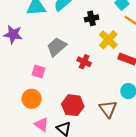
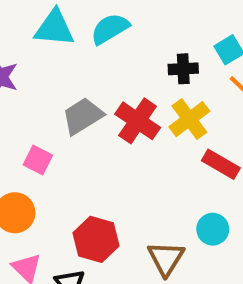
black cross: (92, 18) -> (183, 69), moved
red cross: (84, 62) -> (138, 121), moved, size x1.5

